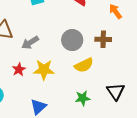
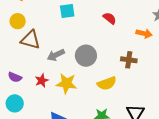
orange arrow: (115, 11) -> (144, 33), turned 133
gray circle: (72, 40) -> (86, 56), moved

